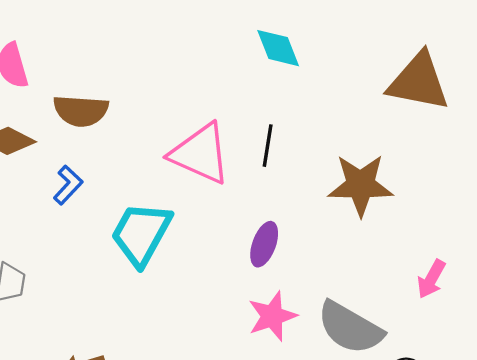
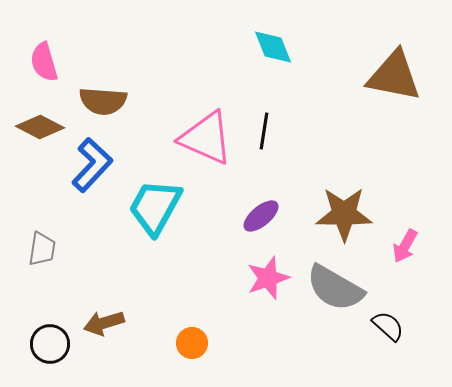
blue L-shape: (68, 185) -> (92, 165), size x1.6
brown star: (360, 185) -> (344, 214), moved
purple ellipse: (264, 244) -> (261, 216), turned 30

